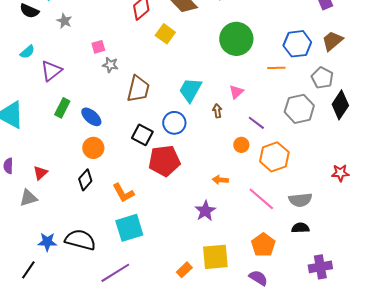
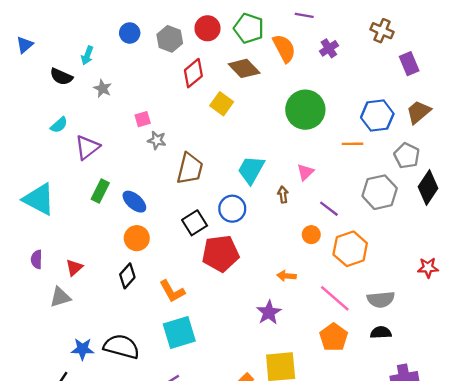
black square: (142, 135) -> (195, 223), turned 30
orange pentagon: (263, 245) -> (334, 337), moved

